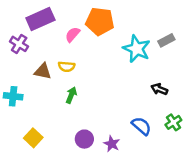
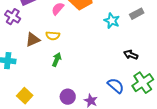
cyan star: (137, 49) -> (112, 21), size x0.7
brown triangle: (43, 71) -> (33, 40), turned -35
green cross: (173, 122) -> (143, 83), size x1.5

